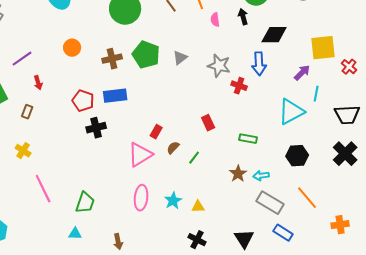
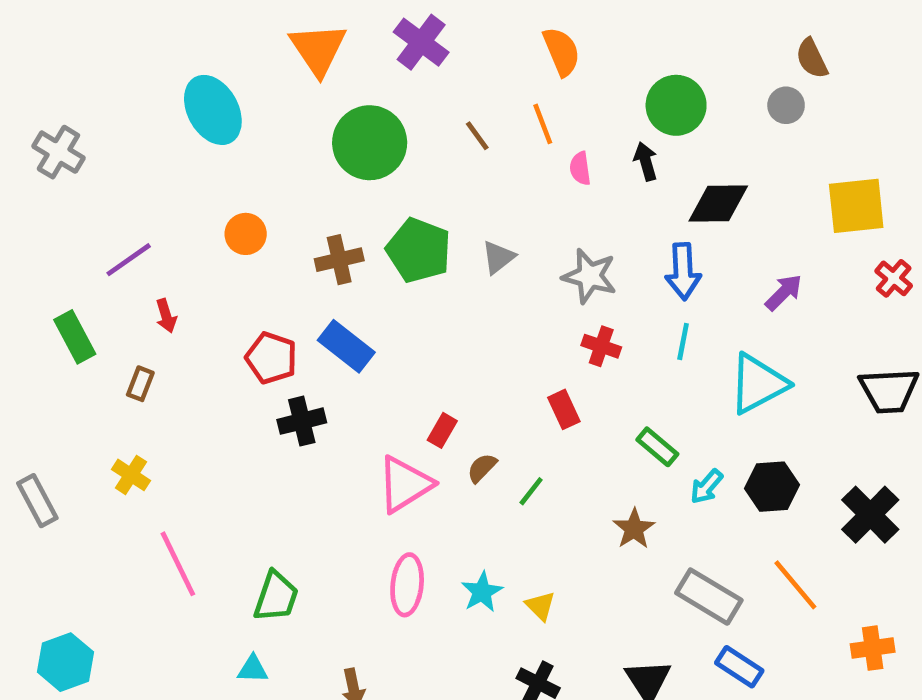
yellow square: (323, 48) -> (856, 206), moved
red cross: (239, 86) -> (601, 346), moved
cyan line: (316, 94) -> (683, 342), moved
blue rectangle: (115, 96) -> (346, 346), turned 45
green rectangle: (248, 139) -> (657, 447), turned 30
black cross: (345, 154) -> (870, 515), moved
cyan arrow: (261, 176) -> (706, 487), moved, turned -42
yellow triangle: (198, 207) -> (540, 606), turned 48

